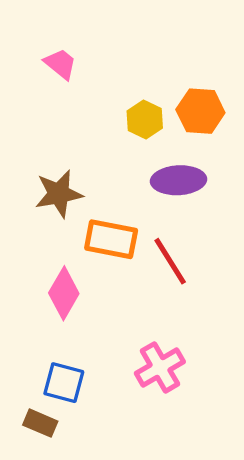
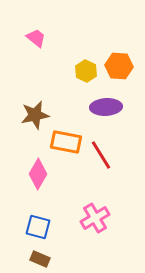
brown rectangle: (40, 423) -> (40, 259), moved

